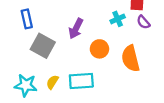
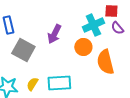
cyan cross: (118, 19) -> (93, 25), size x1.5
orange circle: (99, 49) -> (83, 47), moved

